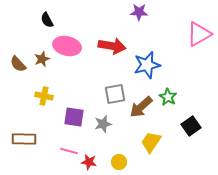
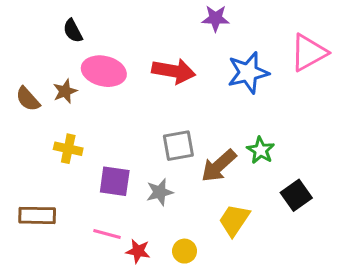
blue star: (147, 65) -> (248, 73), moved

